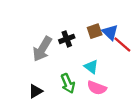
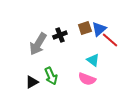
blue triangle: (110, 32) -> (99, 29), turned 35
cyan triangle: (91, 67) -> (93, 60), moved
green arrow: (68, 83) -> (51, 76), moved

